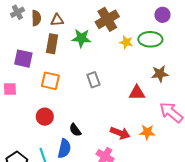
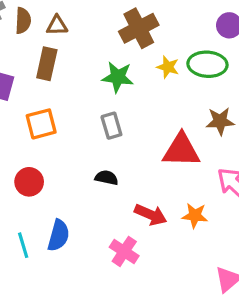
green star: (81, 38) -> (118, 77), moved
orange square: (50, 81) -> (41, 124), turned -30
red triangle: (137, 93) -> (181, 150), size x1.4
black semicircle: (75, 130) -> (107, 178), moved, turned 136

